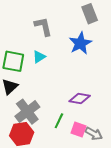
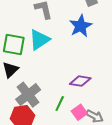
cyan triangle: (39, 57) -> (39, 40), size x1.6
pink square: (78, 130) -> (79, 112), turned 35

